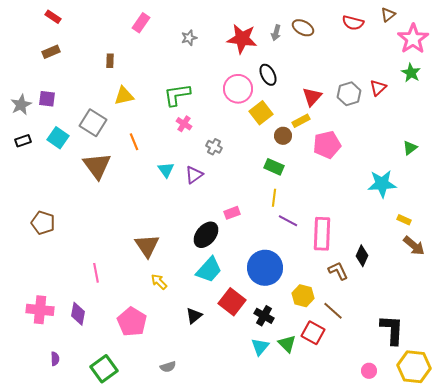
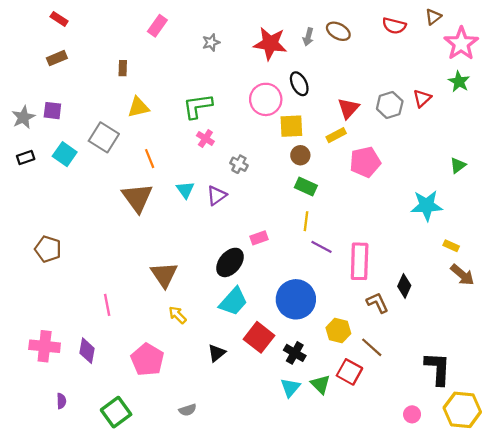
yellow square: (261, 113) -> (291, 126), turned 35
brown circle: (283, 136) -> (300, 155), moved
brown triangle: (97, 166) -> (137, 198), moved

